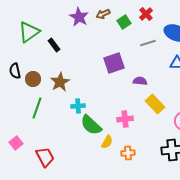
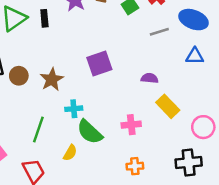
black rectangle: (54, 45) -> (44, 18), moved, turned 32
purple square: (114, 63) -> (99, 64), moved
green line: (37, 108) -> (38, 130), moved
yellow semicircle: (107, 142) -> (70, 153), moved

